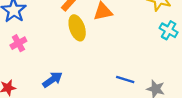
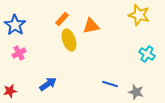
cyan cross: (169, 30) -> (147, 54), moved

